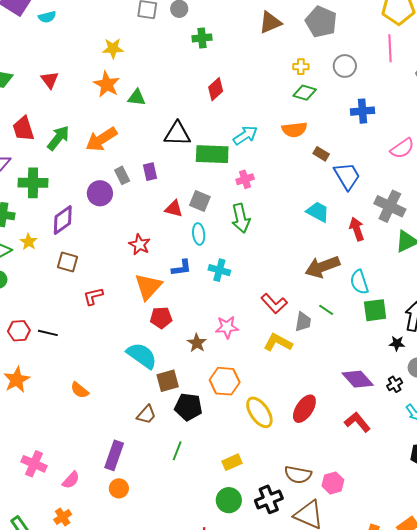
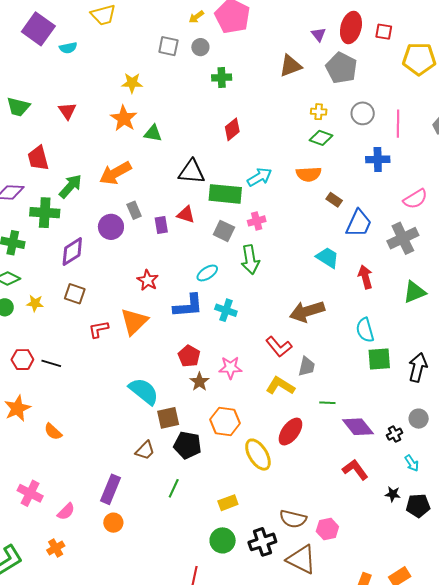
pink line: (390, 48) -> (398, 124), moved
green arrow: (58, 138) -> (70, 186), moved
purple rectangle: (150, 172) -> (161, 225), moved
blue trapezoid: (347, 176) -> (359, 223), turned 52
gray square: (200, 201) -> (224, 231), moved
gray cross: (390, 206) -> (403, 238), moved, turned 36
red triangle: (174, 209) -> (186, 215), moved
cyan ellipse: (199, 234) -> (207, 273), turned 60
yellow star: (29, 242) -> (35, 303), moved, turned -30
brown arrow: (322, 267) -> (307, 311), moved
blue L-shape: (181, 268) -> (188, 306), size x1.5
orange triangle: (148, 287) -> (134, 321), moved
green line: (326, 310) -> (327, 403), moved, turned -35
red pentagon: (161, 318) -> (189, 356), moved, turned 30
black star: (397, 343) -> (393, 494), moved
orange semicircle: (80, 390) -> (53, 432), moved
red ellipse: (304, 409) -> (290, 432), moved

